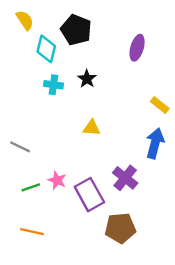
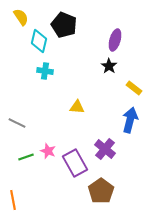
black star: (87, 79) -> (109, 66), moved
brown pentagon: (120, 228) -> (101, 191), turned -30
orange line: (32, 232) -> (13, 200), moved, turned 66

